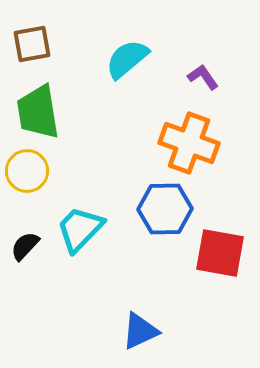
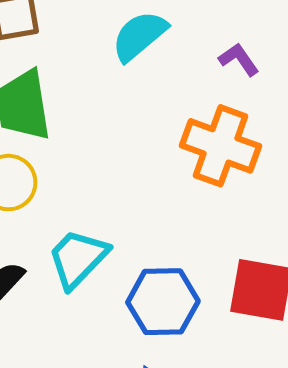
blue hexagon: (165, 209) -> (163, 302), moved

